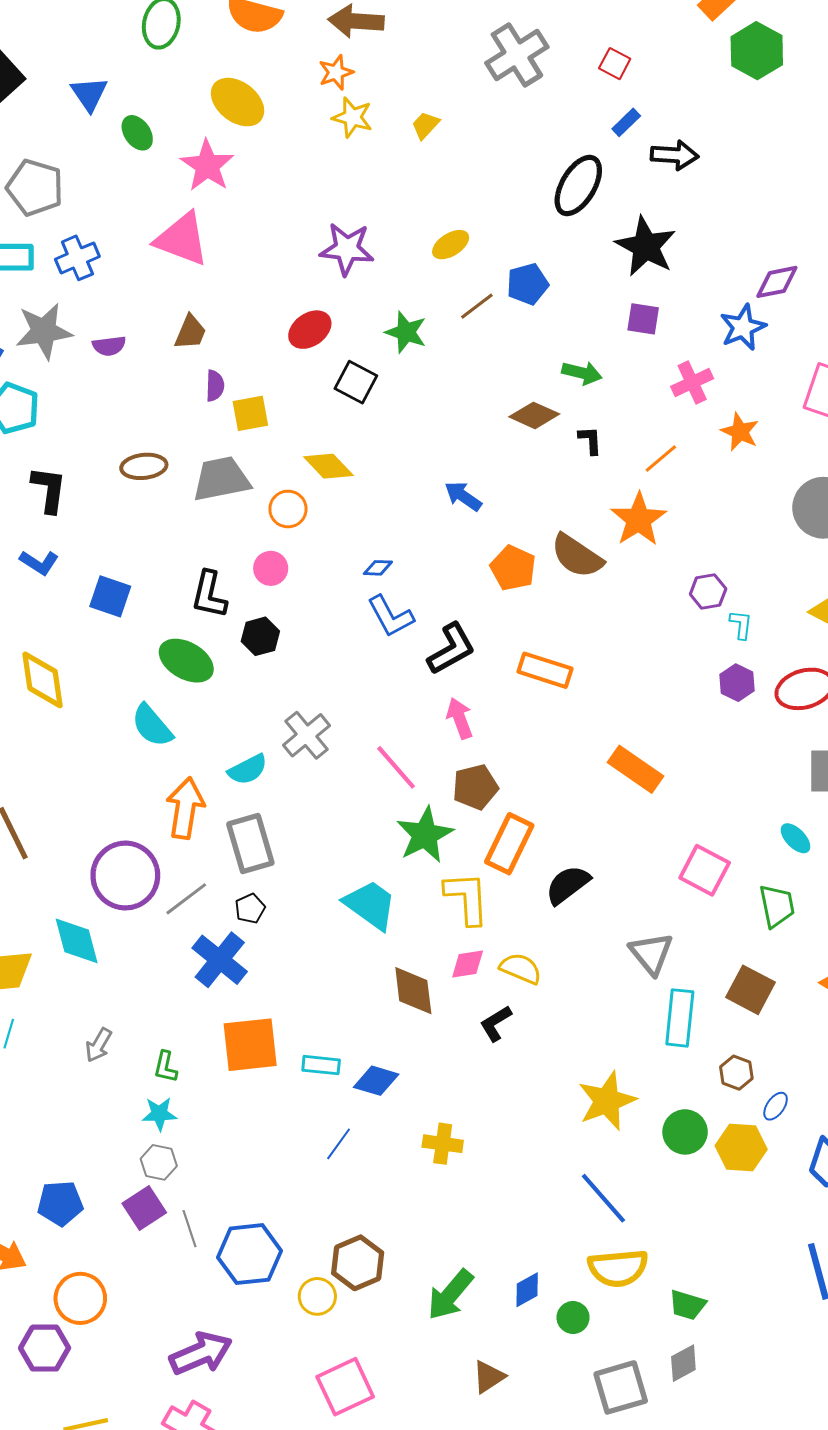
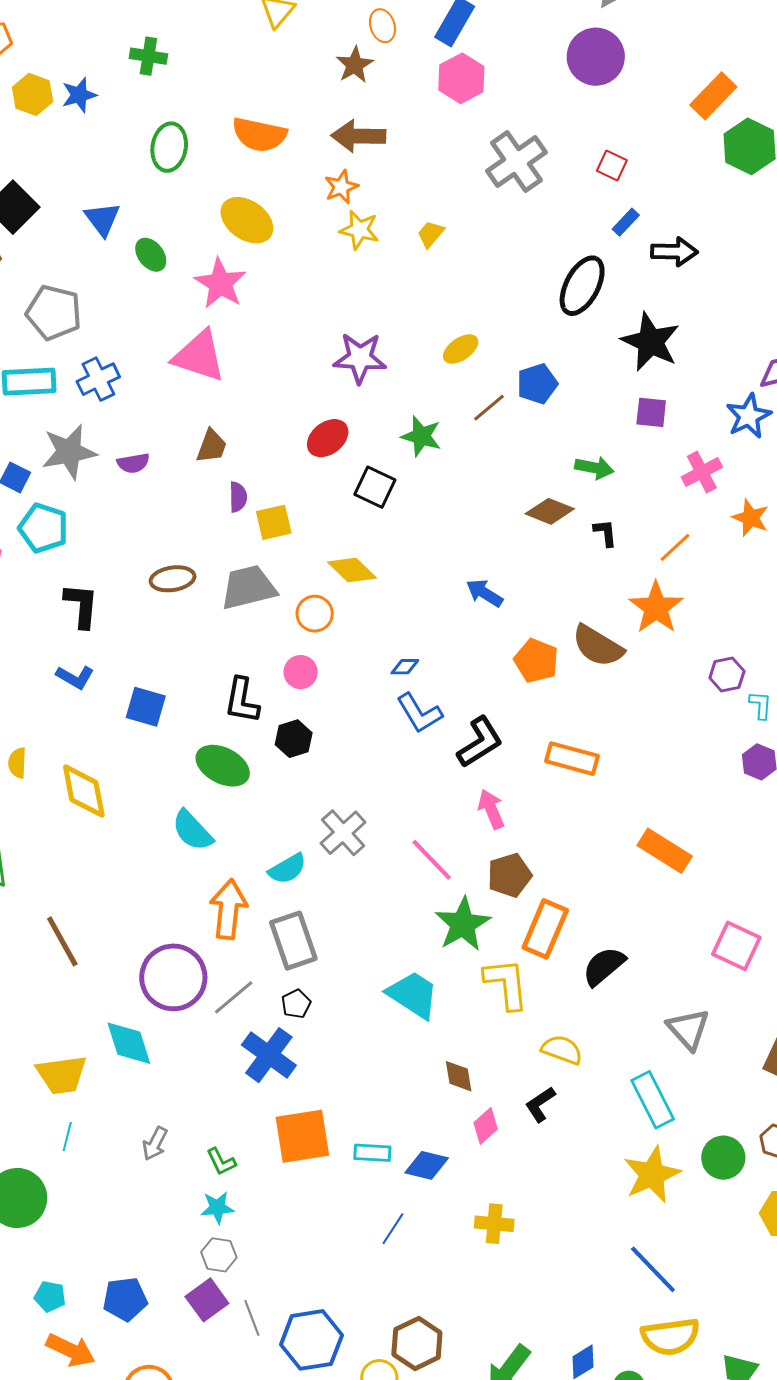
pink diamond: (468, 964) -> (486, 1126), moved, turned -30
brown diamond: (413, 991) -> (459, 1076), size x0.7
cyan rectangle: (680, 1018) -> (653, 1100), moved, turned -30
green L-shape: (165, 1067) -> (221, 1162), turned -36
green circle: (685, 1132) -> (723, 1158), moved

